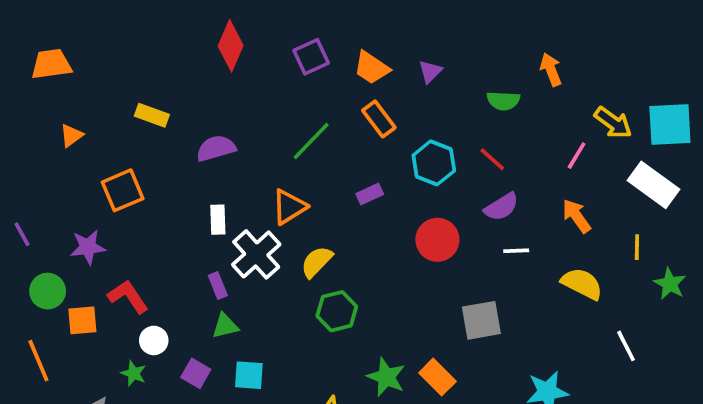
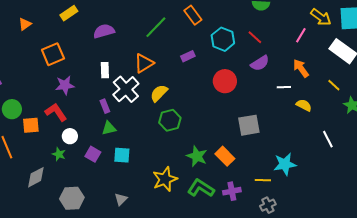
yellow rectangle: (152, 115) -> (69, 13), turned -54
purple star: (88, 247) -> (65, 85), moved
yellow line: (637, 247) -> (334, 85), turned -48
white line: (516, 251) -> (284, 87), moved
yellow semicircle: (582, 284) -> (304, 105), size x0.7

